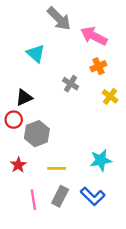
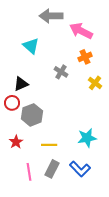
gray arrow: (59, 19) -> (51, 16), turned 135

